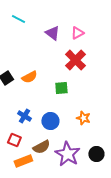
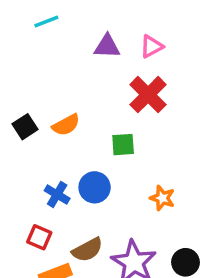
cyan line: (18, 19) -> (46, 21), turned -48
purple triangle: (52, 33) -> (107, 46), turned -35
blue circle: (50, 121) -> (95, 187), moved

